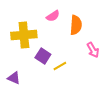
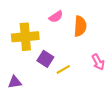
pink arrow: (93, 50) -> (98, 62), moved
purple triangle: (14, 78) -> (15, 82), turned -32

